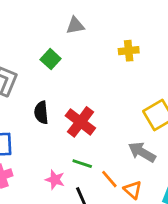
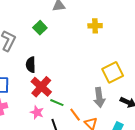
red cross: (80, 122) -> (41, 87), moved
gray arrow: (142, 152) -> (99, 97), turned -132

